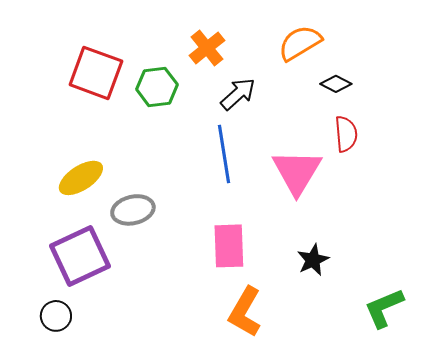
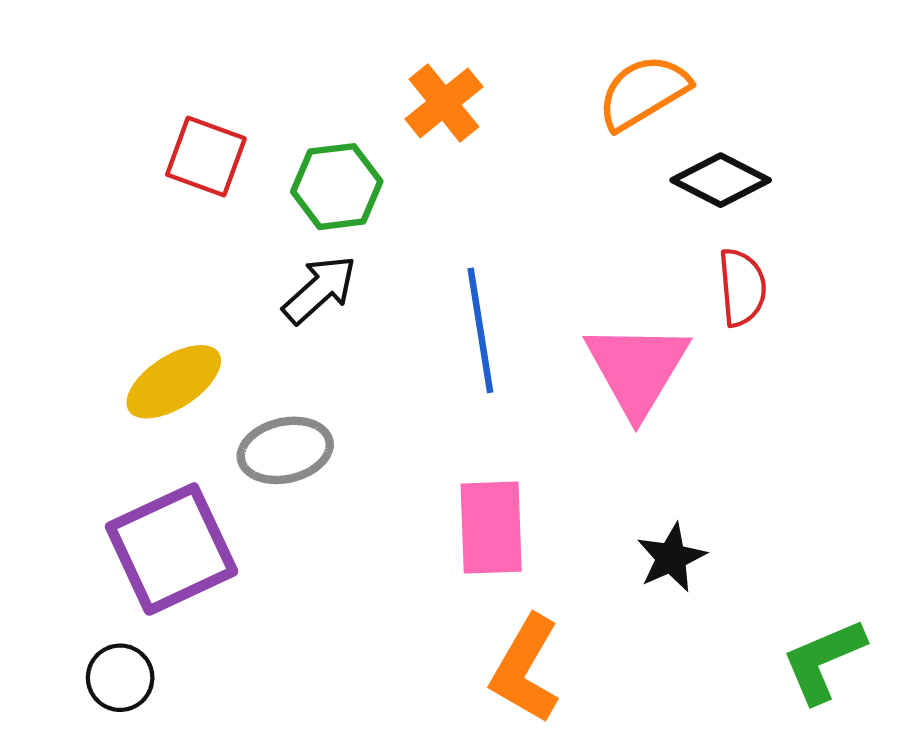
red square: (96, 73) -> (206, 157), size x0.7
black diamond: (336, 84) -> (721, 180), size x1.4
black arrow: (238, 94) -> (320, 290), moved

